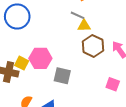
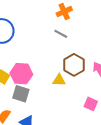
yellow triangle: (84, 26) -> (59, 80), moved
gray square: (62, 76) -> (21, 94), moved

